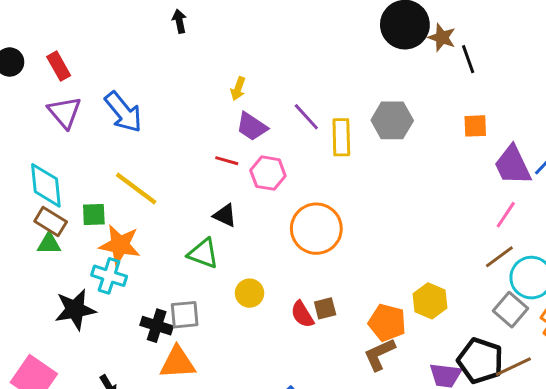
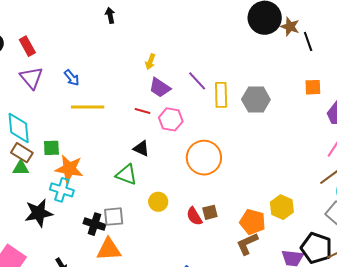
blue arrow: (123, 112) -> (72, 78), size x0.6
gray hexagon: (392, 120) -> (256, 100), moved
yellow line: (136, 188) -> (88, 107), moved, turned -36

